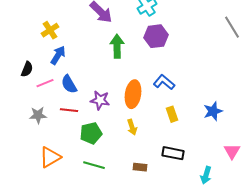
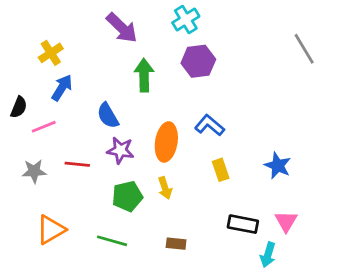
blue semicircle: (69, 84) -> (108, 116), moved
blue star: (213, 111) -> (278, 166), turned -30
green pentagon: (91, 133) -> (127, 196), moved
pink triangle: (232, 151) -> (286, 221), moved
black rectangle: (173, 153) -> (243, 224), moved

